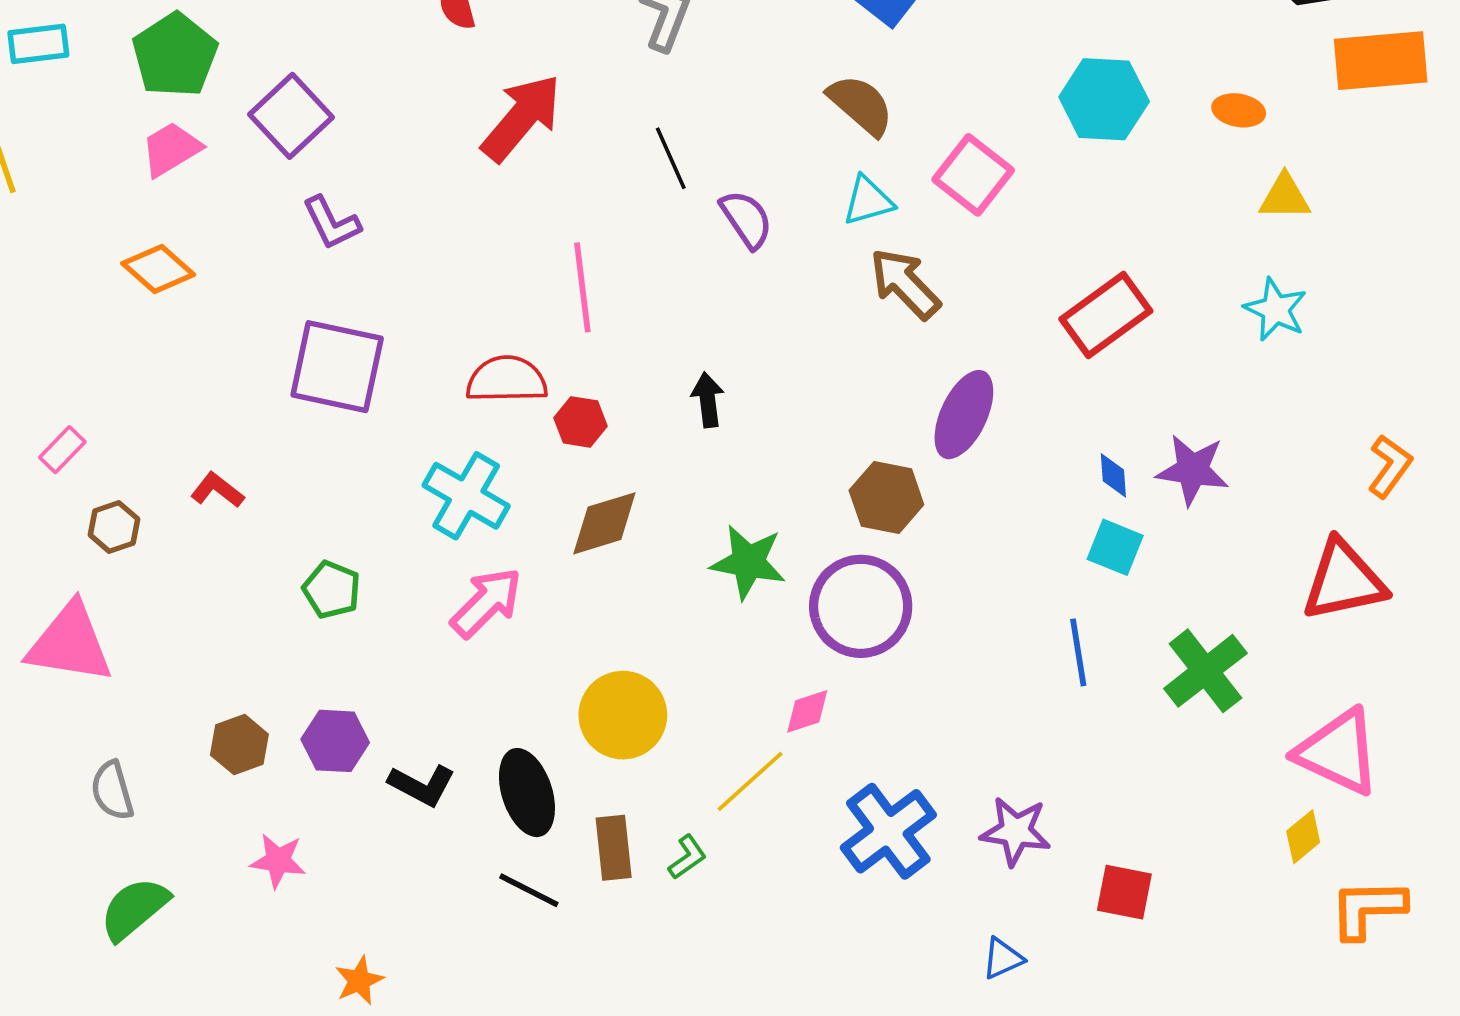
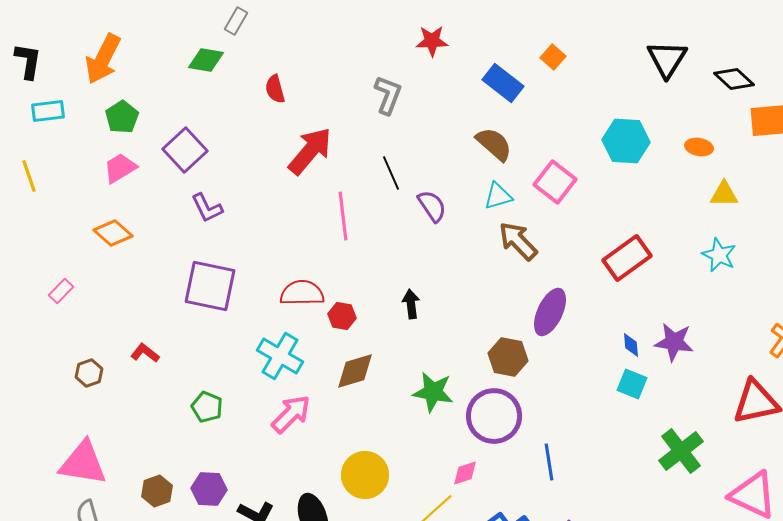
green pentagon: (175, 55) -> (122, 117), size x0.7
pink line: (582, 287) -> (343, 216), moved
pink rectangle: (62, 450) -> (61, 291), moved
pink triangle: (70, 643) -> (83, 463), moved
blue line: (1078, 652) -> (549, 462), moved

